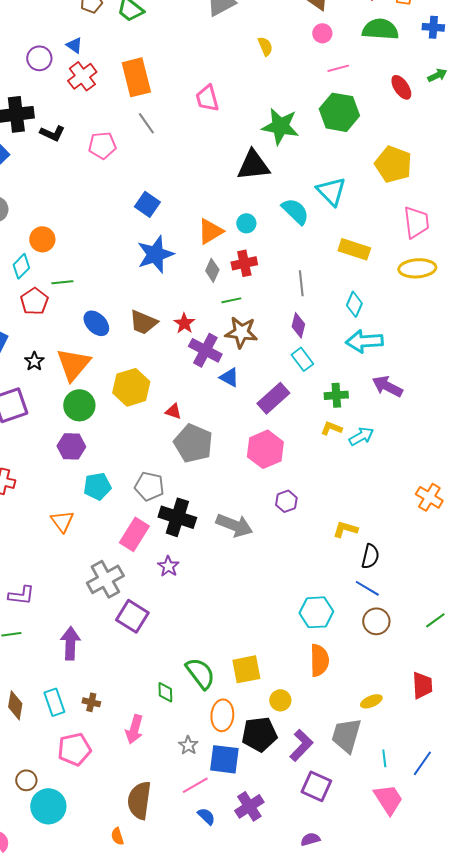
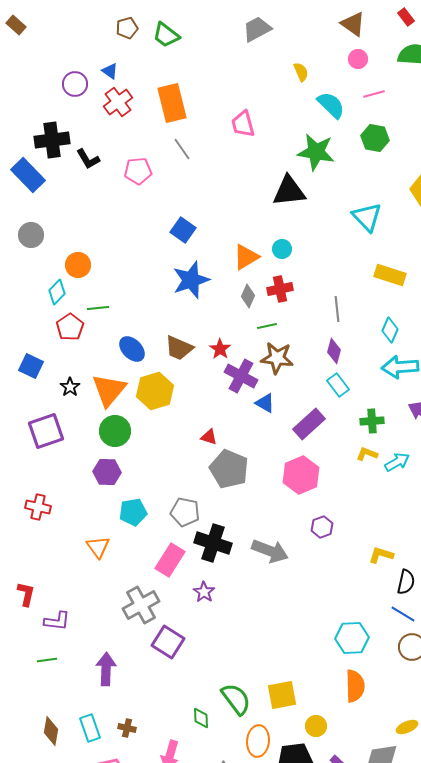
green hexagon: (339, 112) -> (375, 138), size x0.7
black L-shape: (52, 133) -> (88, 159), turned 35
cyan semicircle: (295, 211) -> (331, 105), moved
yellow hexagon: (131, 387) -> (155, 391), moved

